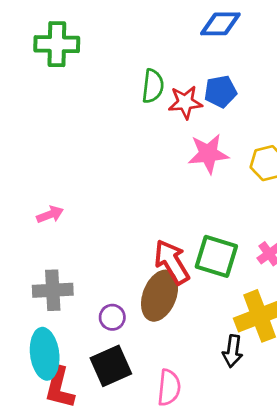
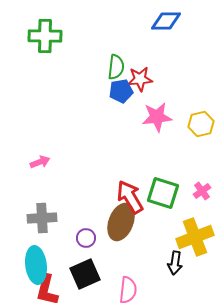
blue pentagon: (220, 91) -> (121, 91), moved

